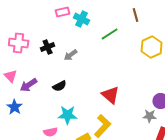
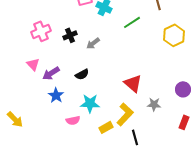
pink cross: (19, 43) -> (41, 31), turned -30
blue star: (15, 107) -> (56, 95), moved
gray star: (150, 116) -> (154, 104), moved

